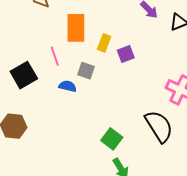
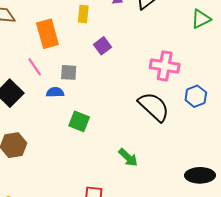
yellow rectangle: (104, 43) -> (83, 14), moved
green square: (112, 139) -> (79, 121), moved

